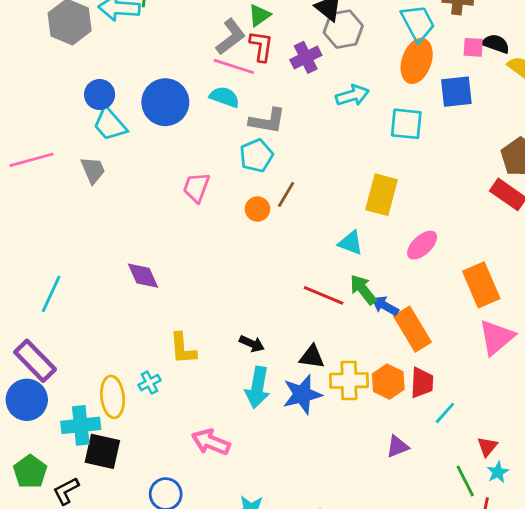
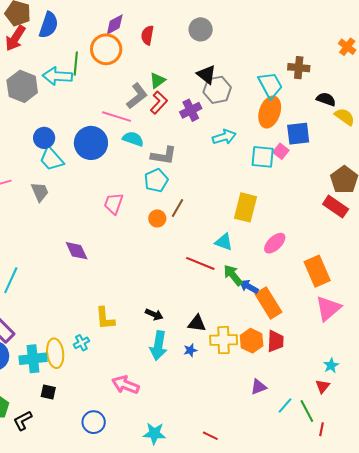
red L-shape: (261, 46) -> (159, 102), turned 35
pink square: (473, 47) -> (281, 151), moved, turned 35
pink line: (234, 66) -> (117, 117), moved
purple diamond: (143, 276) -> (77, 251), moved
red line: (324, 295) -> (200, 263), moved
blue star: (302, 394) -> (190, 350), size x0.5
cyan line: (445, 413) -> (285, 405), moved
cyan cross: (81, 425) -> (33, 359), moved
black square: (102, 451) -> (48, 392), size x0.6
cyan star: (498, 472) -> (331, 365), moved

